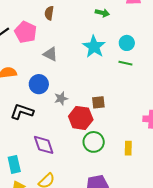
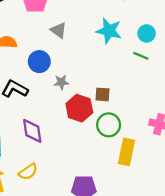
cyan star: (94, 47) -> (109, 31), turned -30
green circle: (94, 142) -> (109, 125), moved
yellow rectangle: (128, 148) -> (126, 152), size x1.6

